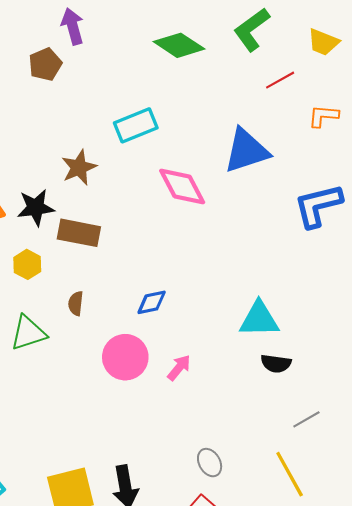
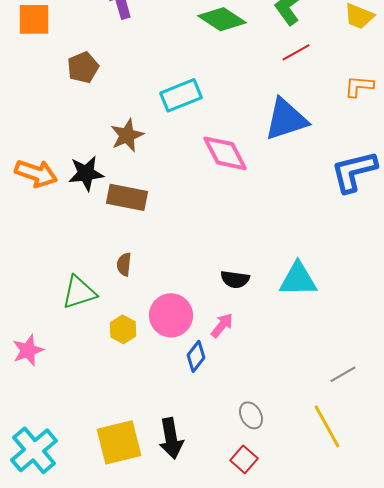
brown pentagon: (45, 64) -> (83, 67), moved
red line: (280, 80) -> (296, 52), moved
yellow hexagon: (27, 264) -> (123, 329), moved
blue diamond: (152, 302) -> (196, 356), moved, turned -40
black semicircle: (276, 363) -> (235, 279), moved

